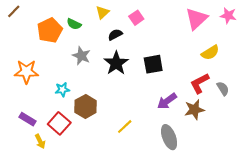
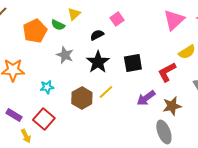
yellow triangle: (102, 12) -> (74, 14), moved
red L-shape: (200, 83) -> (167, 72), moved
brown hexagon: (86, 106) -> (82, 98), moved
yellow line: (125, 127) -> (106, 92), moved
gray ellipse: (169, 137) -> (164, 132), moved

